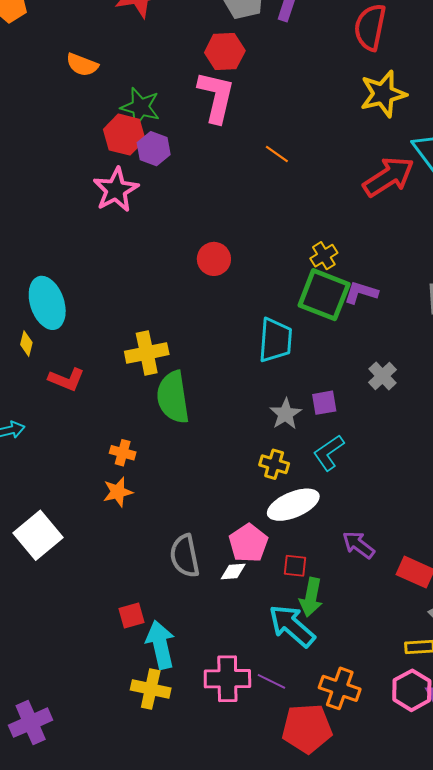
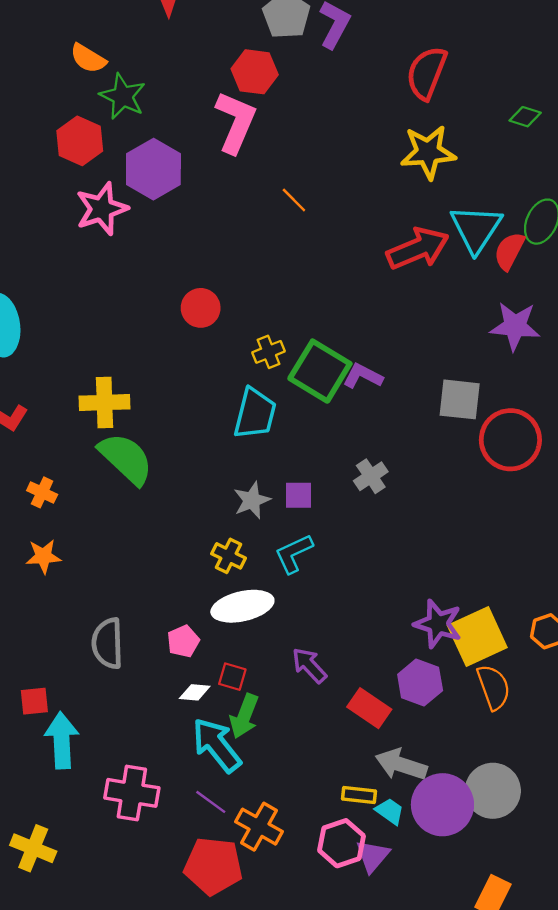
green star: (140, 107) -> (123, 96), moved
red hexagon: (124, 135) -> (80, 141), moved
purple hexagon: (154, 149) -> (153, 169), size x1.5
yellow cross: (324, 256) -> (269, 352), moved
green semicircle: (173, 397) -> (126, 459), turned 132
orange cross: (123, 453) -> (42, 492), moved
pink pentagon: (248, 543) -> (183, 641), size x0.7
white diamond: (233, 572) -> (195, 692), moved
purple line: (271, 681) -> (211, 802), moved
yellow cross: (151, 689) -> (33, 848), moved

